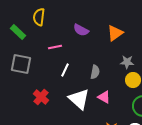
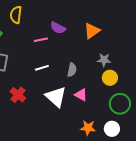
pink line: (55, 47) -> (41, 40), moved
white line: (65, 70) -> (42, 68), turned 48

